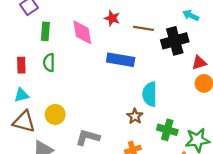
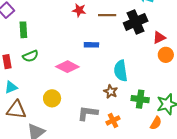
pink diamond: (82, 32) -> (67, 67), moved, turned -45
blue rectangle: (121, 60) -> (91, 45), size x0.6
green semicircle: (49, 63) -> (30, 56), turned -105
yellow circle: (55, 114) -> (52, 98), moved
gray L-shape: (88, 137) -> (88, 113), moved

